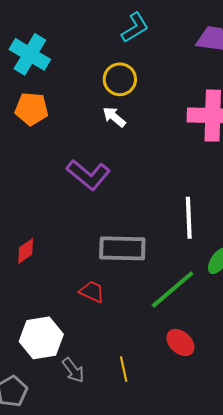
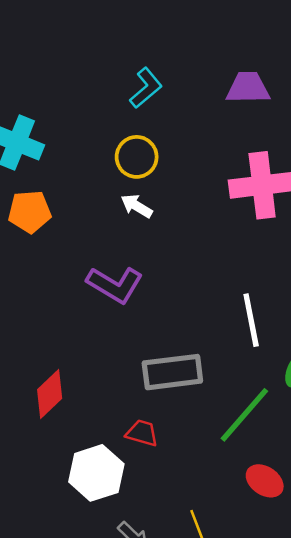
red diamond: (26, 251) -> (50, 394), size x1.4
white hexagon: (41, 338) -> (96, 473), moved

